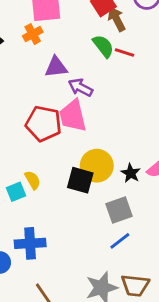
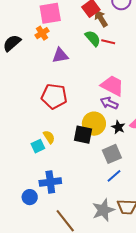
purple arrow: (81, 87) -> (109, 103), moved
pink trapezoid: (73, 116) -> (112, 86), moved, turned 135

